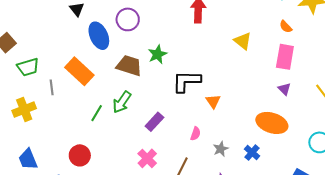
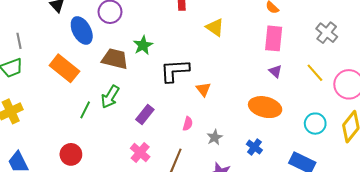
yellow triangle: (243, 41) -> (215, 27), moved
gray line: (52, 87) -> (19, 41), moved
blue cross: (252, 153) -> (254, 147), moved

